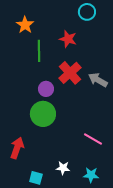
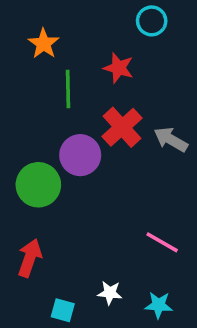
purple circle: (46, 89) -> (80, 155), size x1.5
green circle: (43, 114) -> (38, 185), moved

